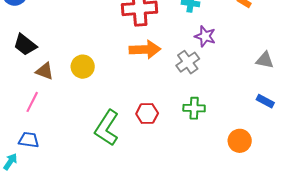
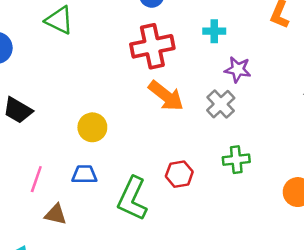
orange arrow: (145, 49) -> (166, 96), turned 48
brown triangle: (45, 71) -> (56, 214), moved
blue trapezoid: (29, 140) -> (84, 175), moved

